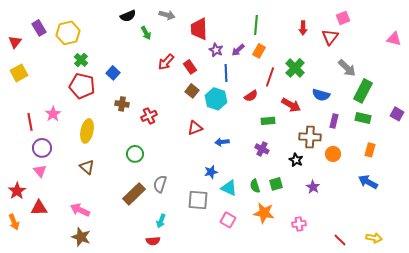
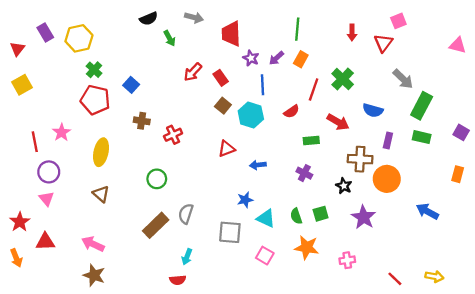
orange rectangle: (370, 150) -> (458, 174), moved
orange circle: (333, 154) -> (387, 179), size x1.5
purple star: (313, 187) -> (364, 217), size x1.5

